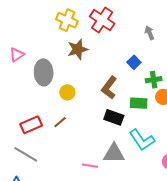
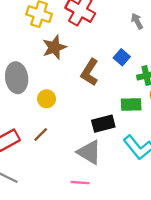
brown L-shape: (109, 88) -> (90, 72), moved
black rectangle: (114, 117) -> (103, 124), turned -30
gray triangle: (114, 153) -> (89, 152), moved, turned 35

